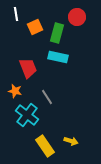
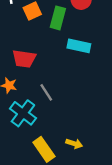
cyan rectangle: (58, 57) -> (79, 46), moved
red trapezoid: (28, 68) -> (24, 59), turned 120

